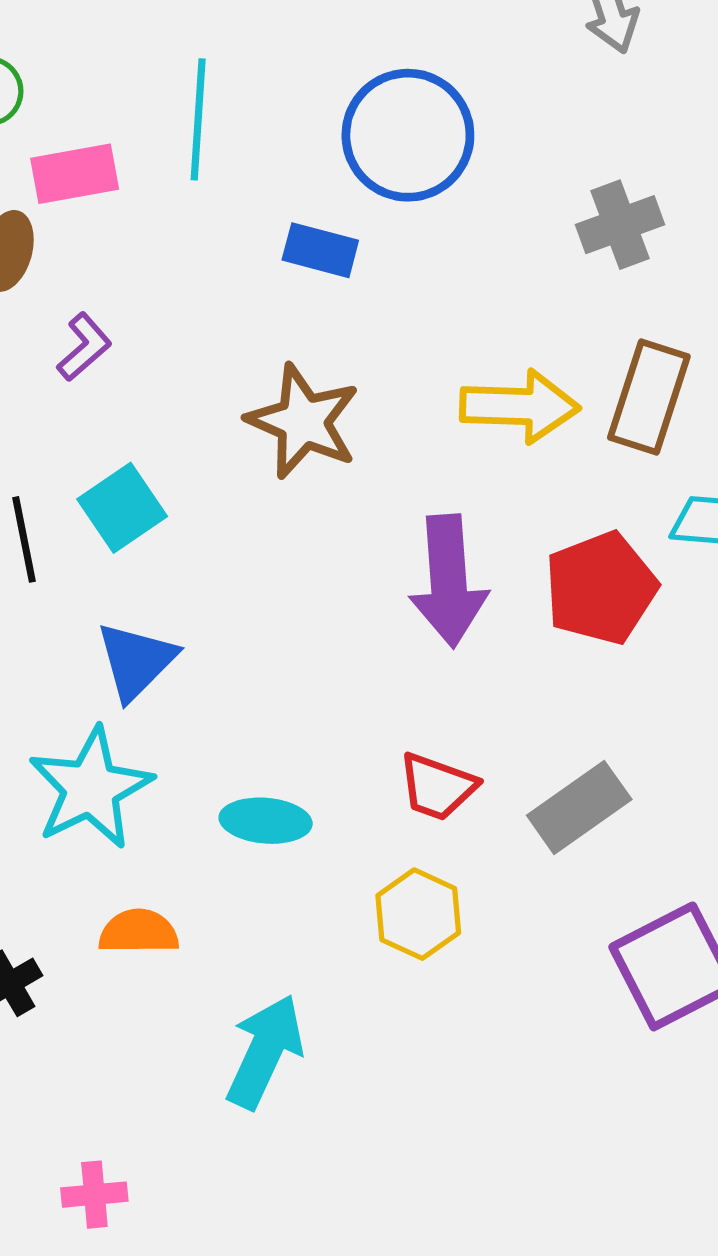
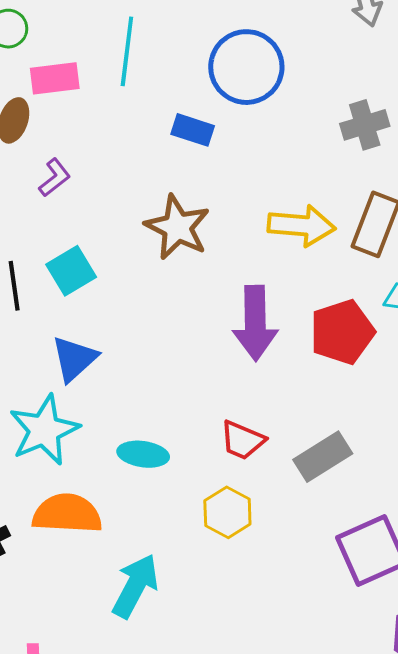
orange semicircle: (139, 932) -> (67, 514), size x1.5

